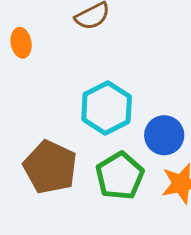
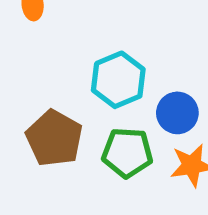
green pentagon: (120, 176) -> (127, 153), turned 30

